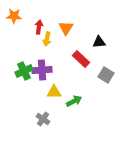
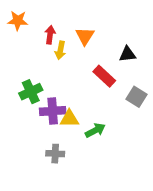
purple cross: (42, 70) -> (53, 111), moved
gray cross: (43, 119) -> (55, 154), turned -32

